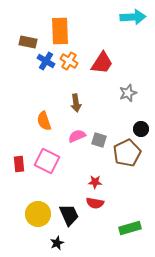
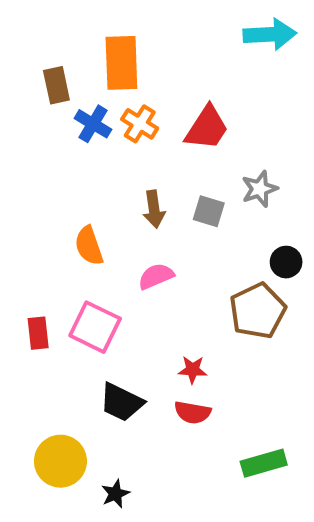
brown rectangle: (28, 42) -> (56, 85), turned 66
gray square: (99, 140) -> (209, 211), moved
yellow circle: (38, 214) -> (60, 461), moved
black trapezoid: (69, 215) -> (121, 402), moved, turned 140

